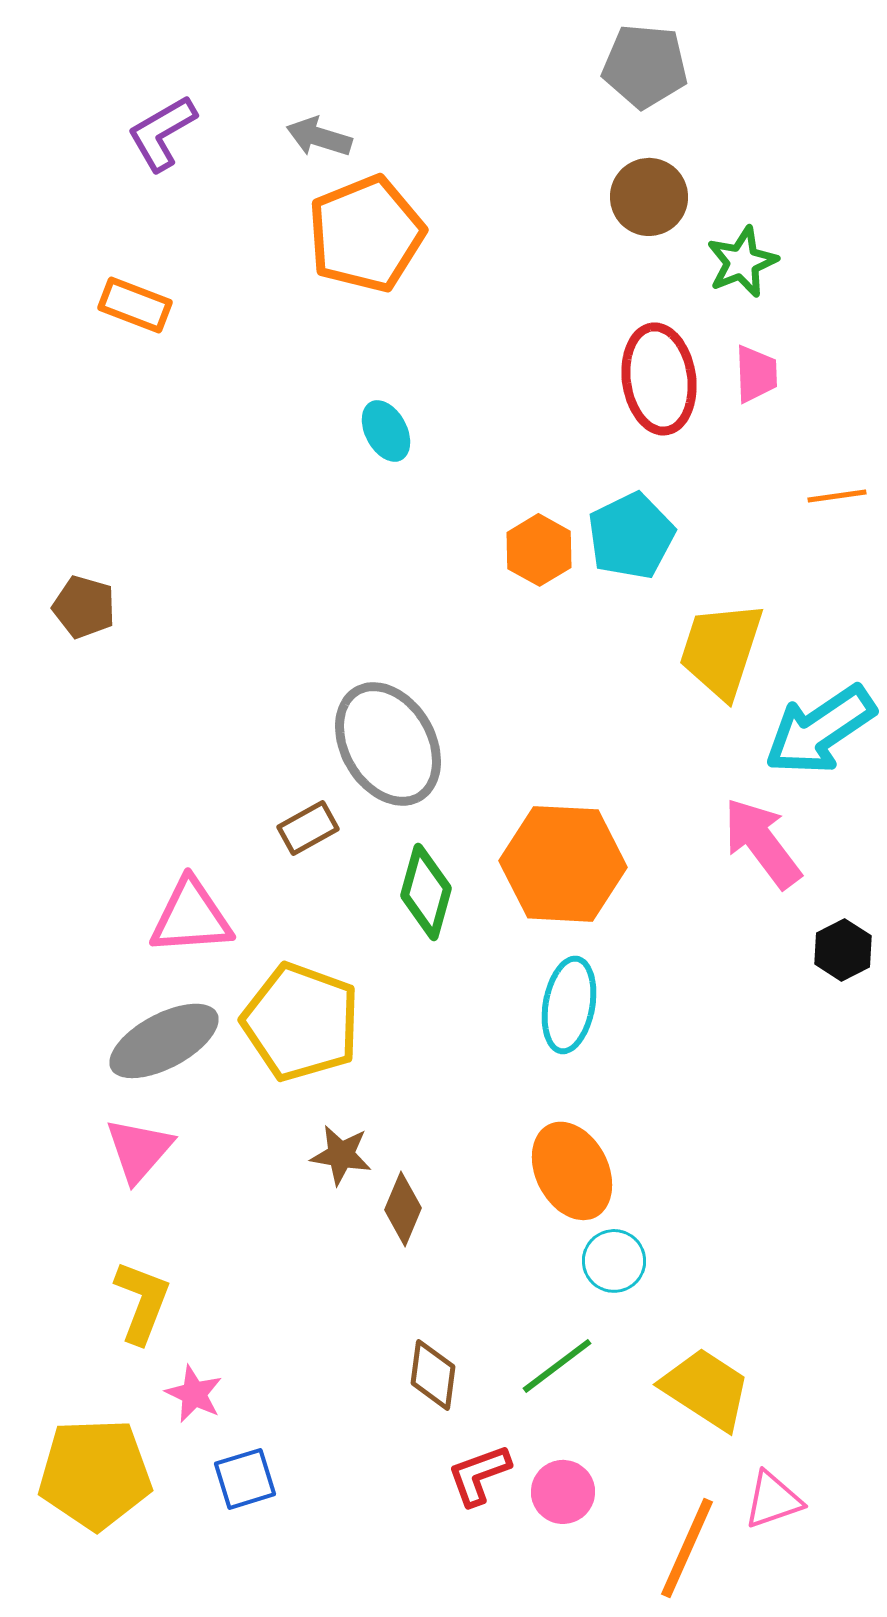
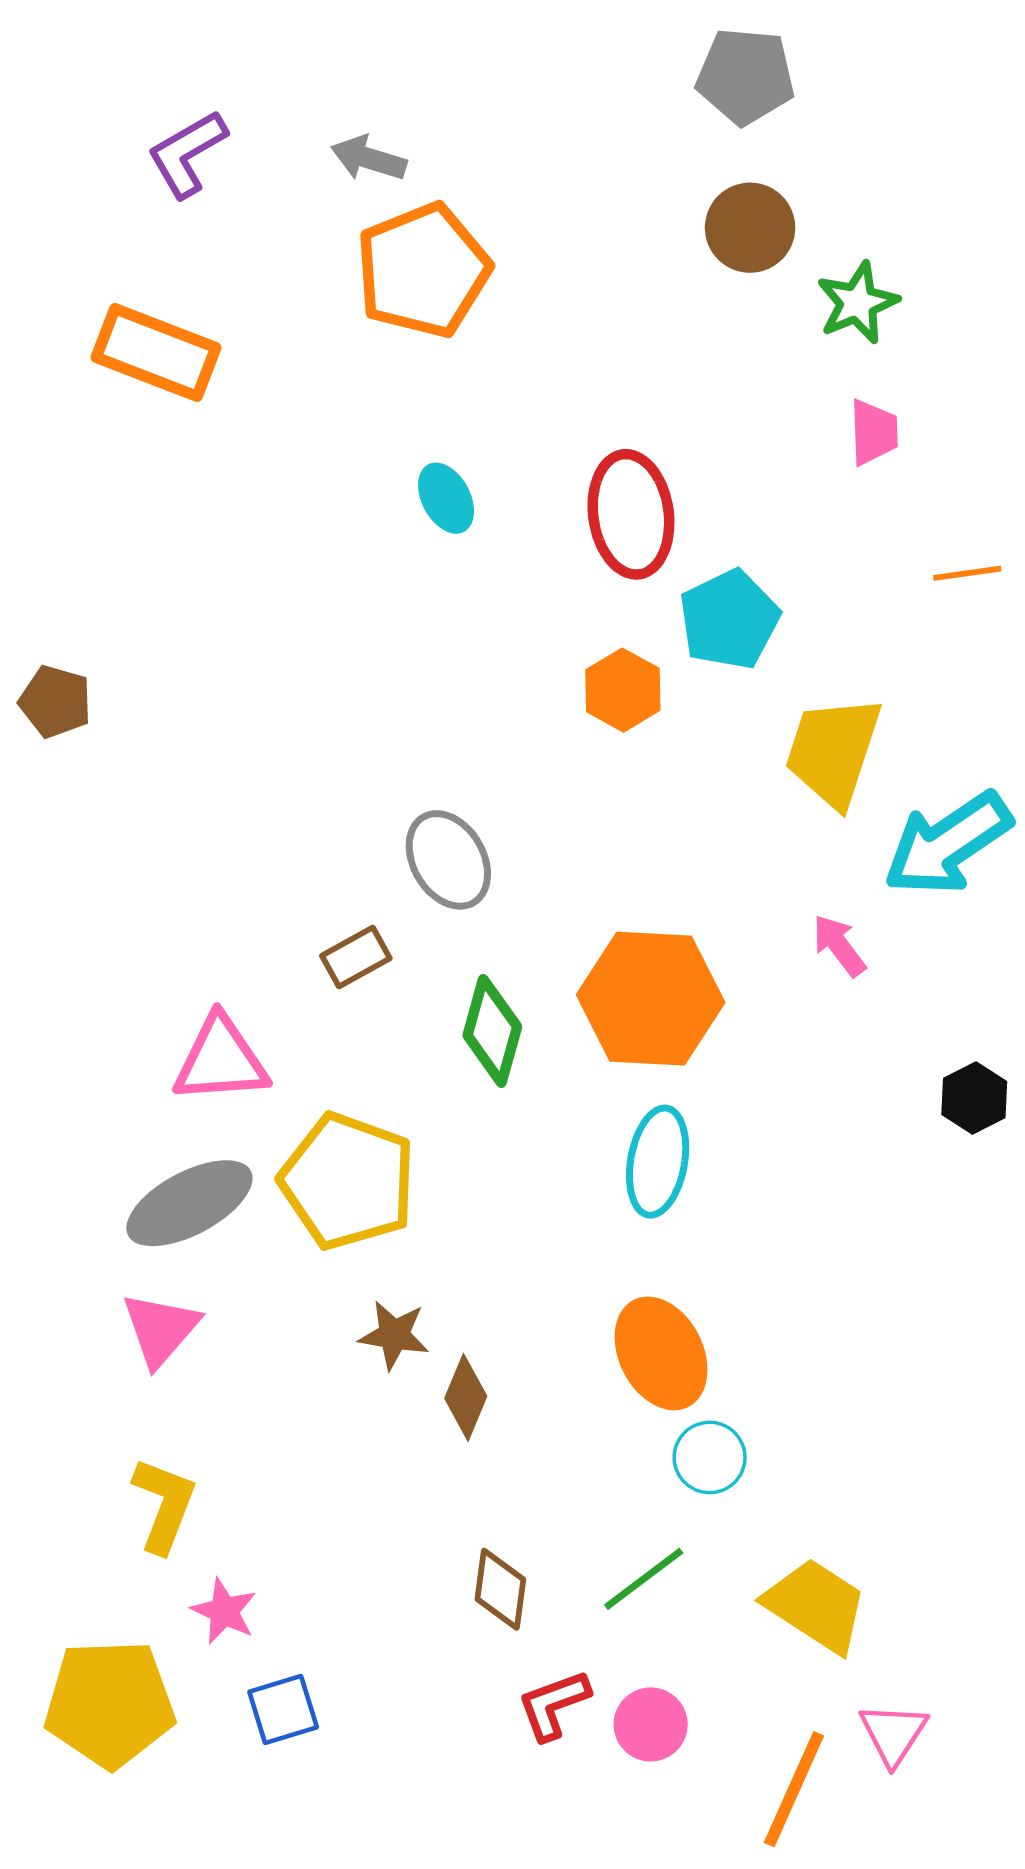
orange rectangle: (135, 305) -> (156, 353), size x1.5
red ellipse: (659, 379) -> (631, 514), moved
orange hexagon: (539, 550) -> (623, 690), moved
brown pentagon: (84, 607) -> (55, 702), moved
gray ellipse: (388, 744) -> (448, 860), size x0.7
pink arrow: (762, 843) -> (839, 945), moved, size x0.6
pink triangle: (773, 1500) -> (893, 1734), turned -38

